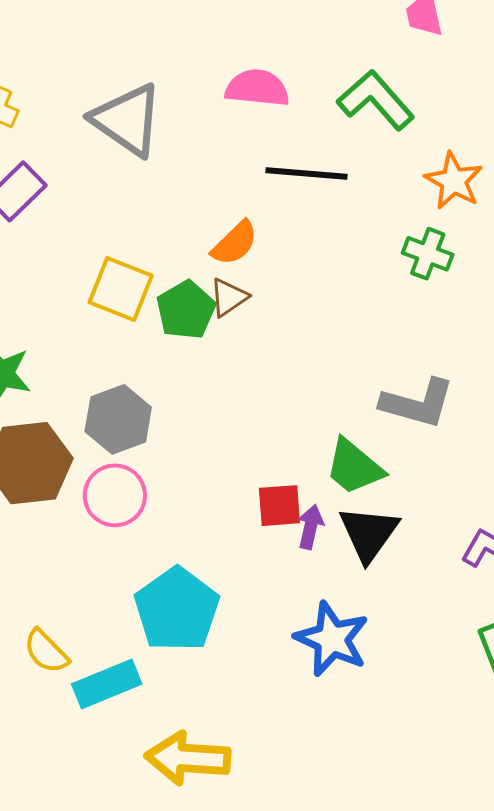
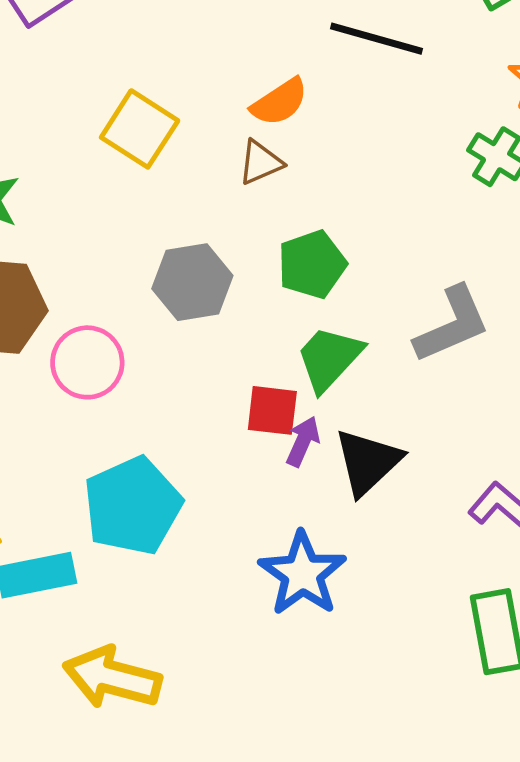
green pentagon: (186, 310) -> (312, 264), moved
gray L-shape: (418, 403) -> (452, 325), turned -50
gray hexagon: (118, 419) -> (192, 282), moved
green trapezoid: (354, 467) -> (329, 358), moved, turned 82

